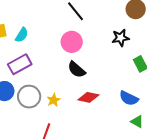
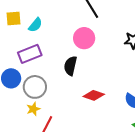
black semicircle: (77, 69) -> (70, 66), moved, turned 54
yellow star: (54, 100) -> (33, 109), moved

